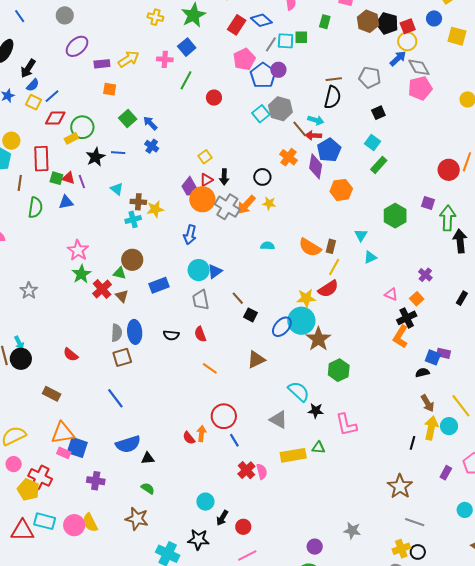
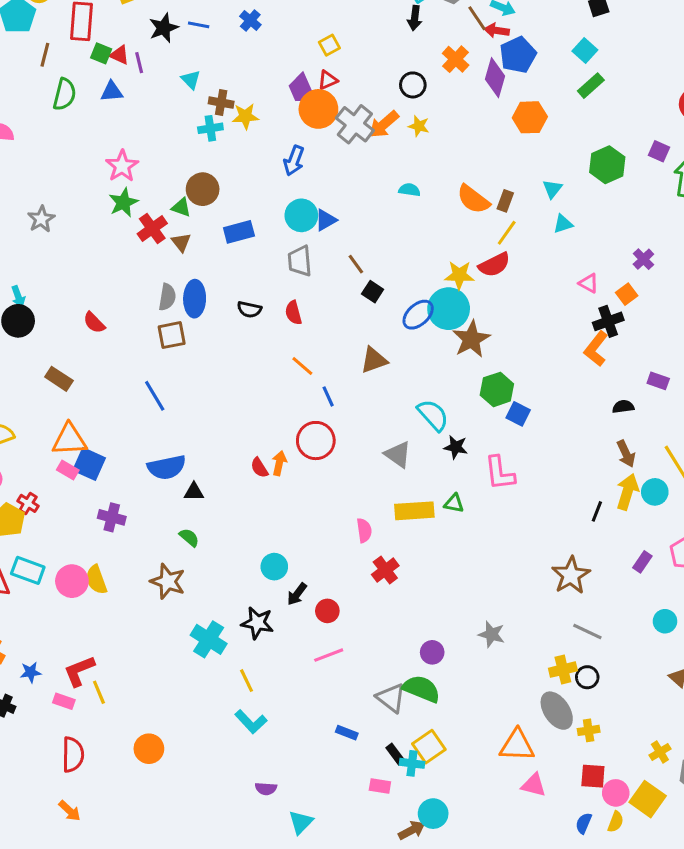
black arrow: (224, 177) -> (415, 18), moved
blue square: (433, 357) -> (518, 414), moved
blue line: (234, 440) -> (328, 396), moved
red cross: (246, 470) -> (385, 570), moved
red cross: (40, 477) -> (28, 503), size x0.6

